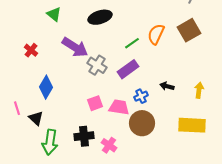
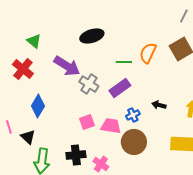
green triangle: (54, 14) -> (34, 41), moved
green line: (132, 43) -> (124, 62), turned 35
red cross: (31, 50) -> (23, 69), size x1.5

